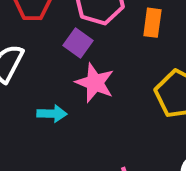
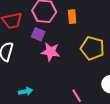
cyan arrow: (52, 114) -> (26, 91), moved

